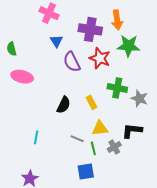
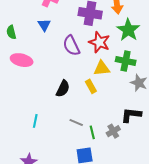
blue triangle: (56, 41) -> (44, 25), moved
green star: (129, 46) -> (128, 30), turned 30
green cross: (117, 88) -> (126, 61), moved
yellow triangle: (100, 128) -> (102, 68), moved

